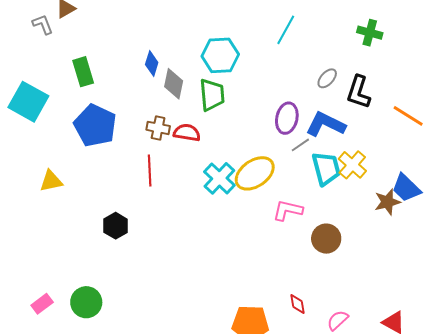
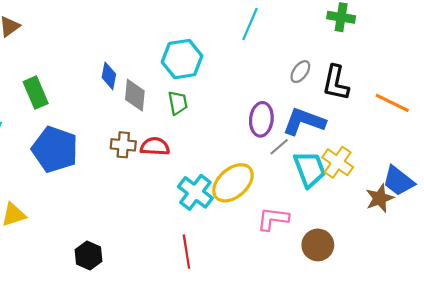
green trapezoid: (212, 95) -> (178, 103), size x0.7
red line: (150, 171) -> (186, 252), moved

